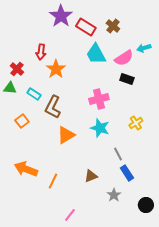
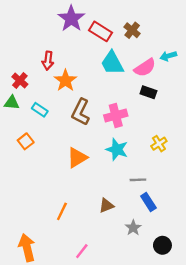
brown L-shape: (53, 107) -> (81, 112), moved
gray line: (118, 154) -> (138, 180), turned -64
orange arrow: (26, 169) -> (27, 248), moved, turned 55
black circle: (146, 205) -> (162, 245), moved

